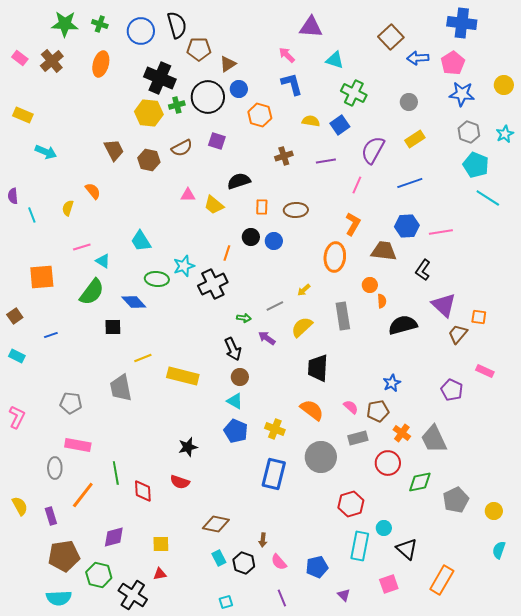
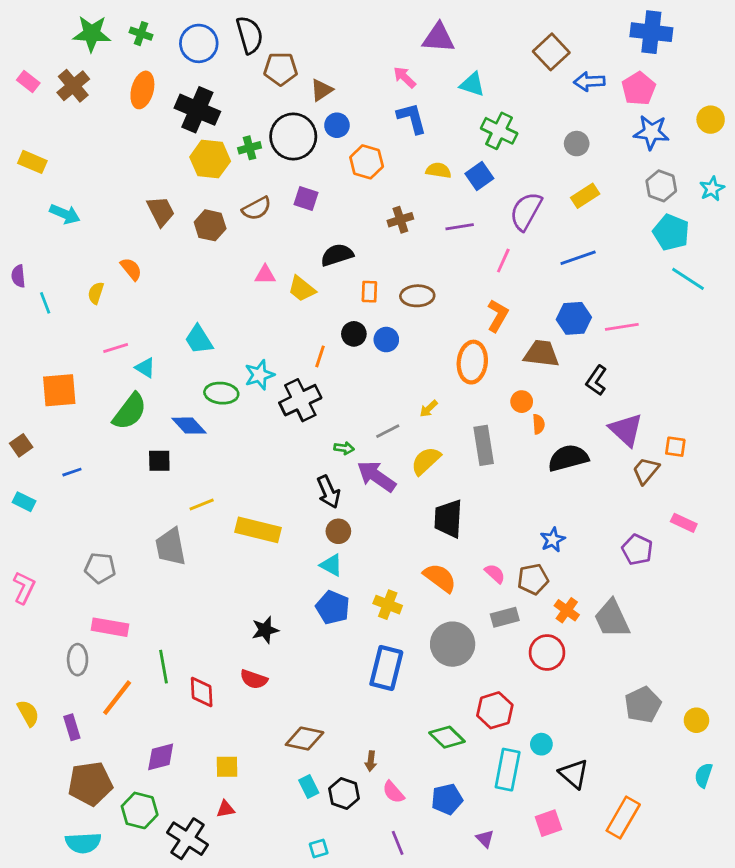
black cross: (160, 78) -> (197, 110), moved
purple arrow: (267, 338) -> (376, 476), size x1.6
green diamond: (420, 482) -> (447, 737), moved, turned 55

